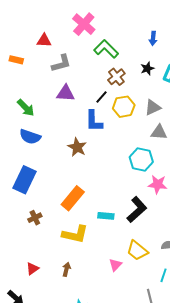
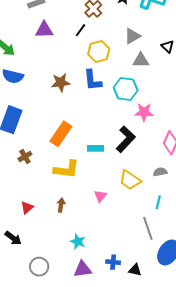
yellow hexagon: (124, 107) -> (99, 51), moved
blue L-shape: (94, 121) -> (93, 80), moved
brown star: (77, 147) -> (61, 82), turned -30
pink triangle: (115, 265) -> (100, 196), moved

